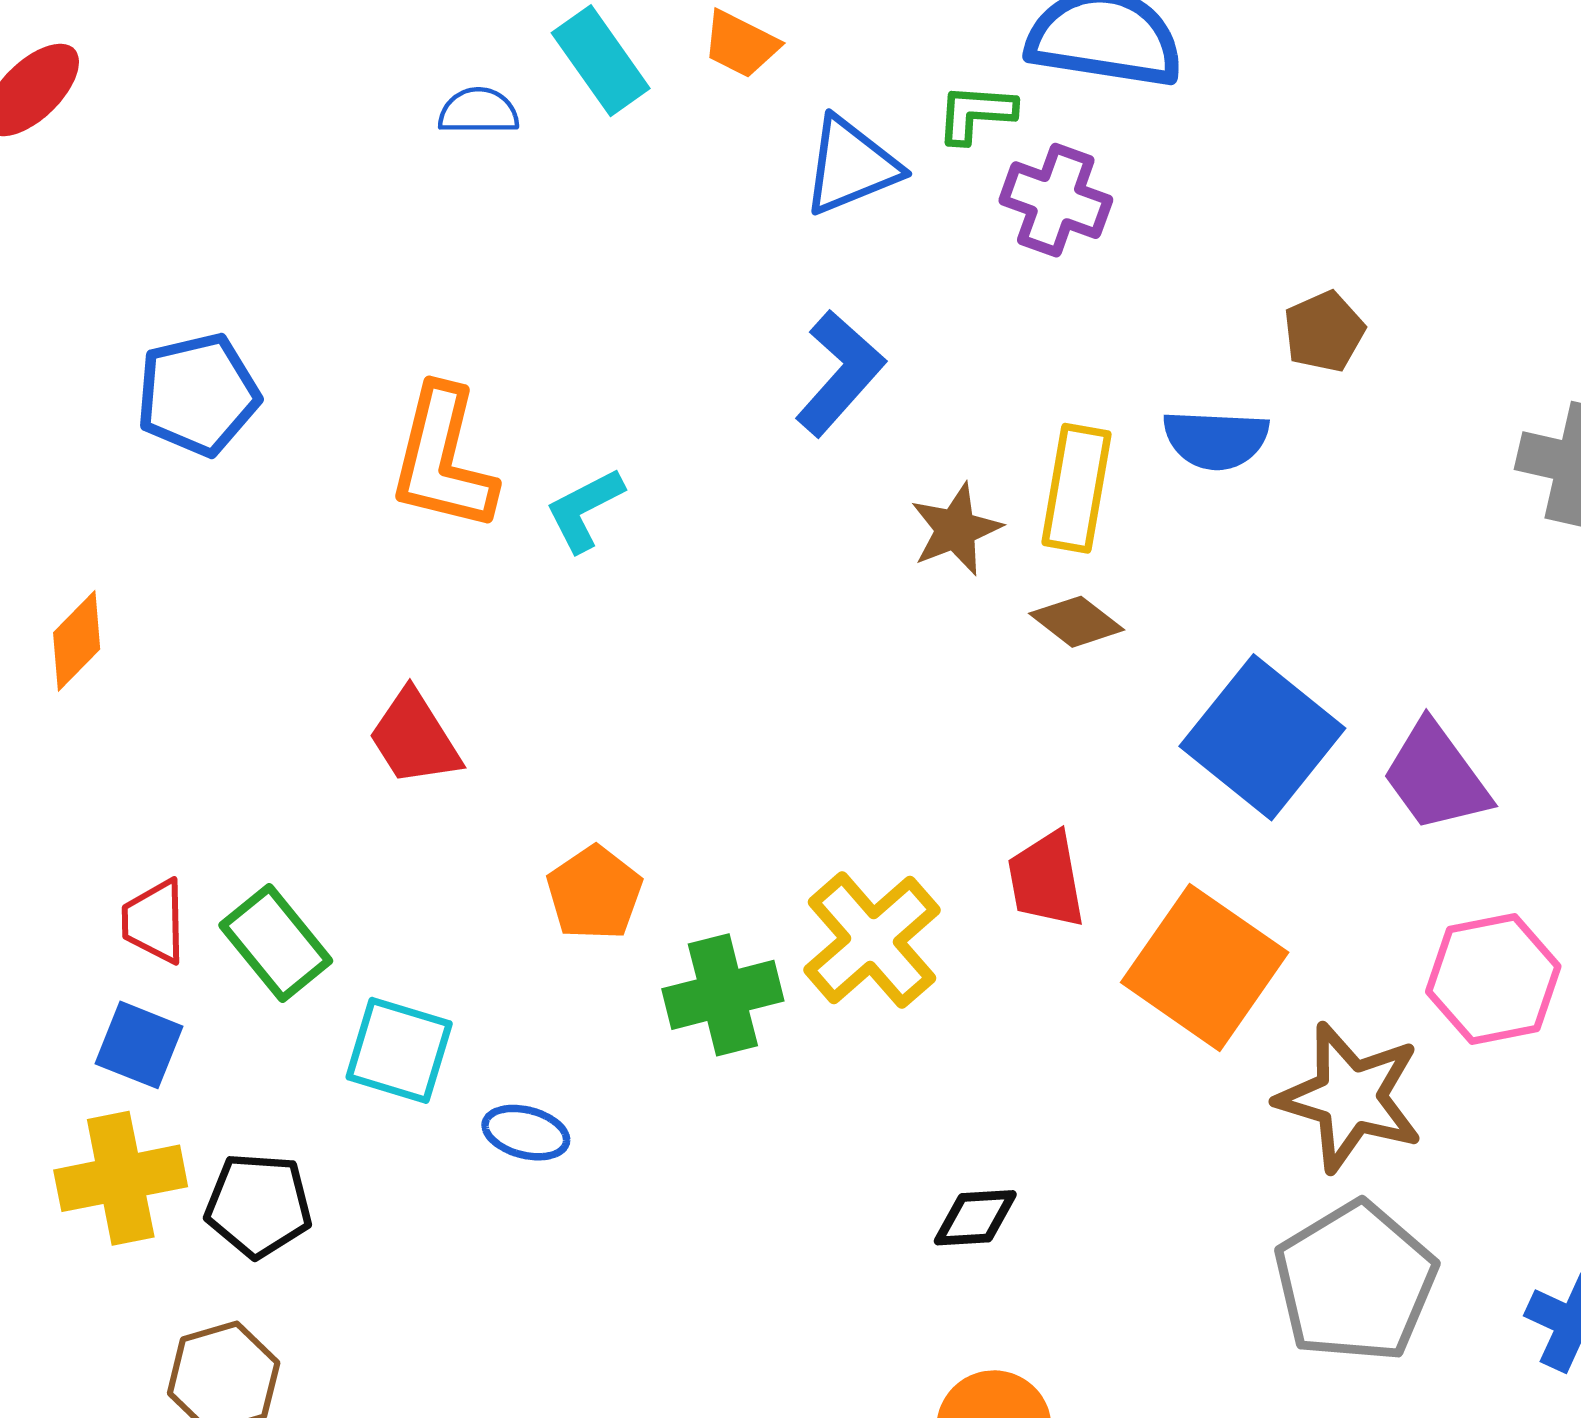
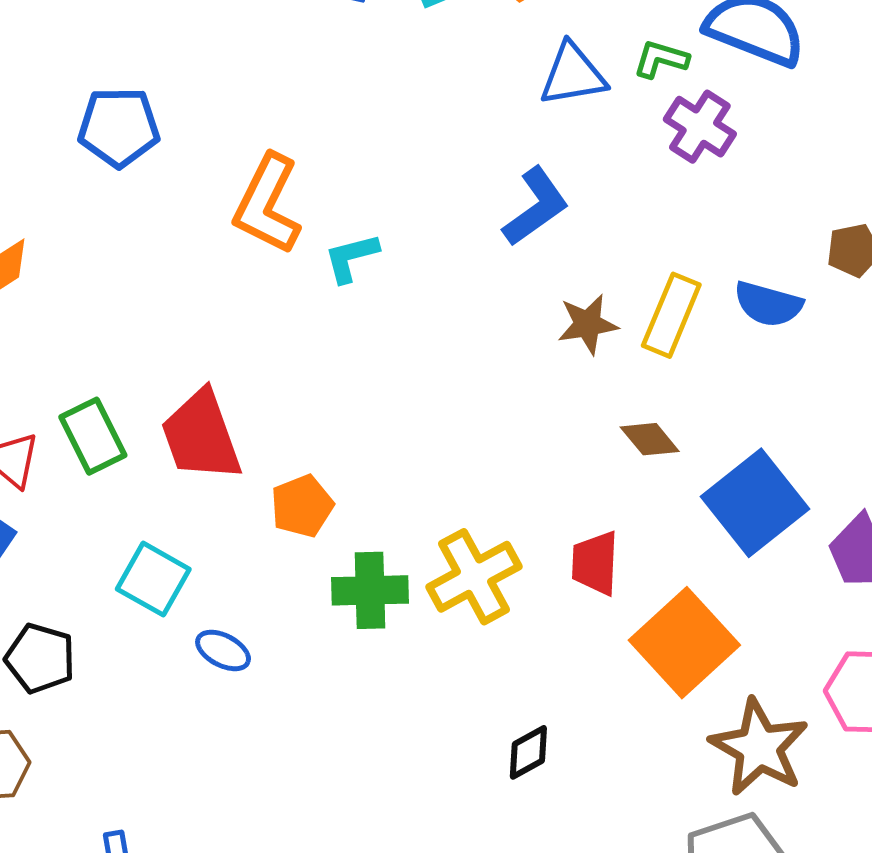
brown diamond: (1077, 622) -> (650, 439), moved
red trapezoid: (414, 738) -> (201, 436), moved, size x1.4
green rectangle: (276, 943) -> (93, 436), moved
black diamond: (975, 1218) -> (528, 752), moved, turned -38

